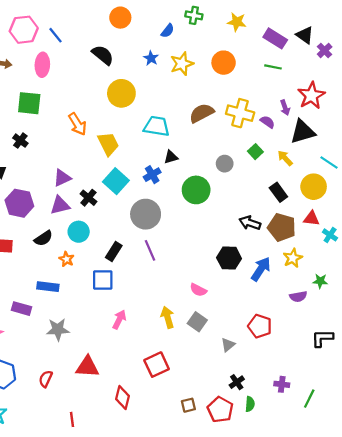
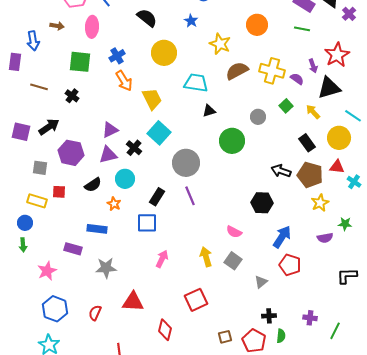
yellow star: (182, 64) -> (220, 44), moved, turned -30
blue cross: (152, 175) -> (117, 56), moved
blue arrow: (261, 269) -> (282, 237), moved
black cross: (237, 382) -> (269, 316), turned 32

